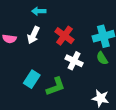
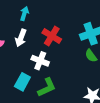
cyan arrow: (39, 11) -> (24, 14), turned 112
white cross: (74, 61) -> (40, 61), moved

